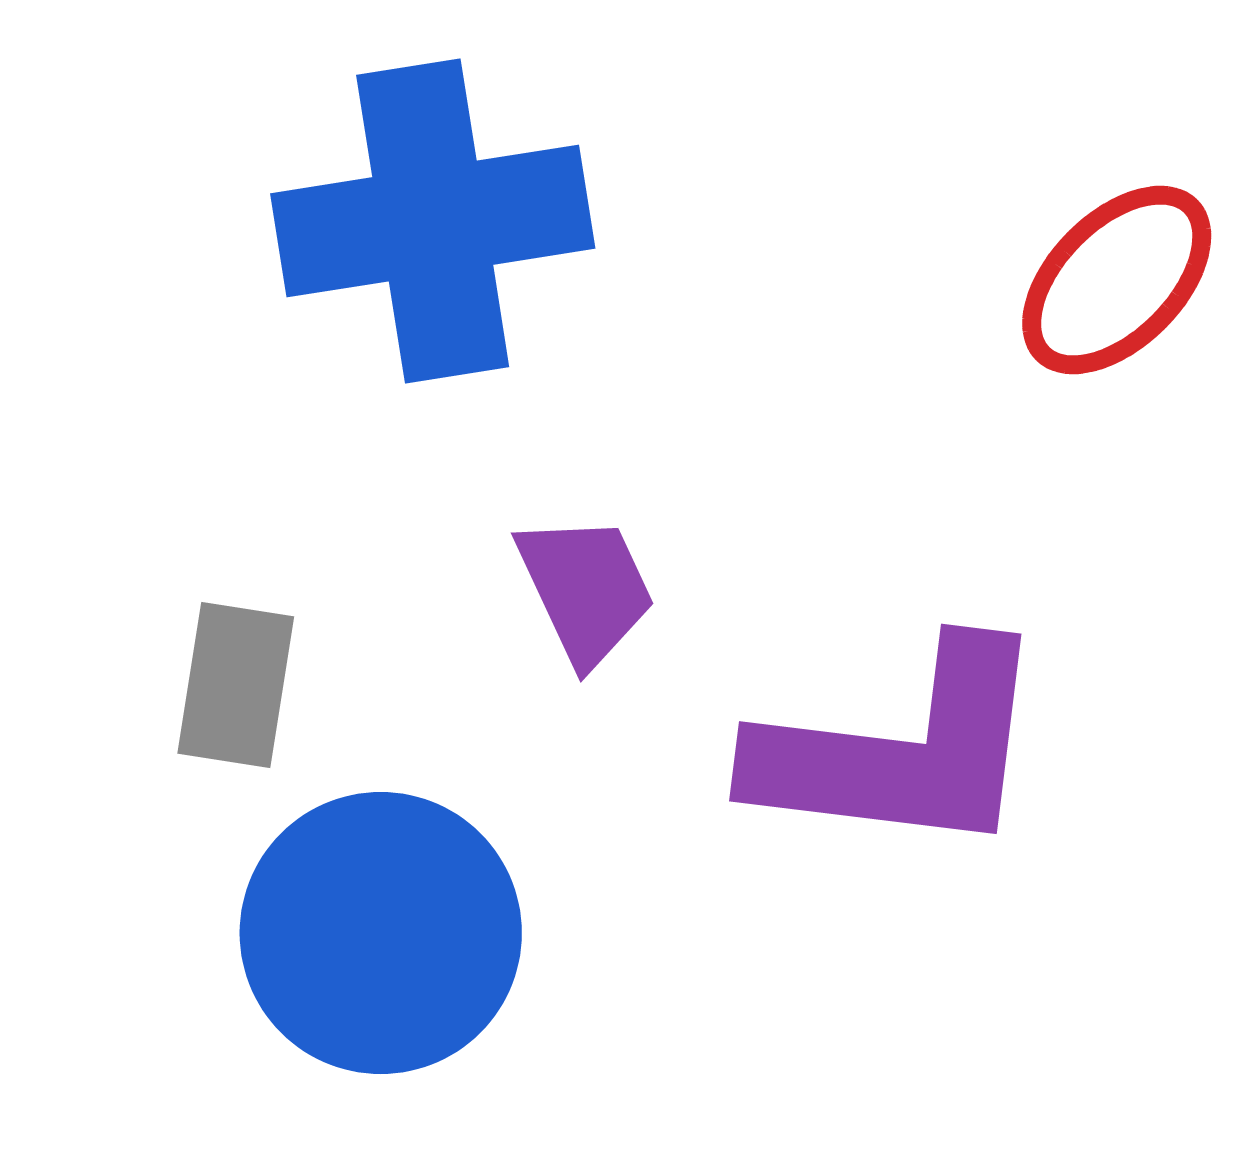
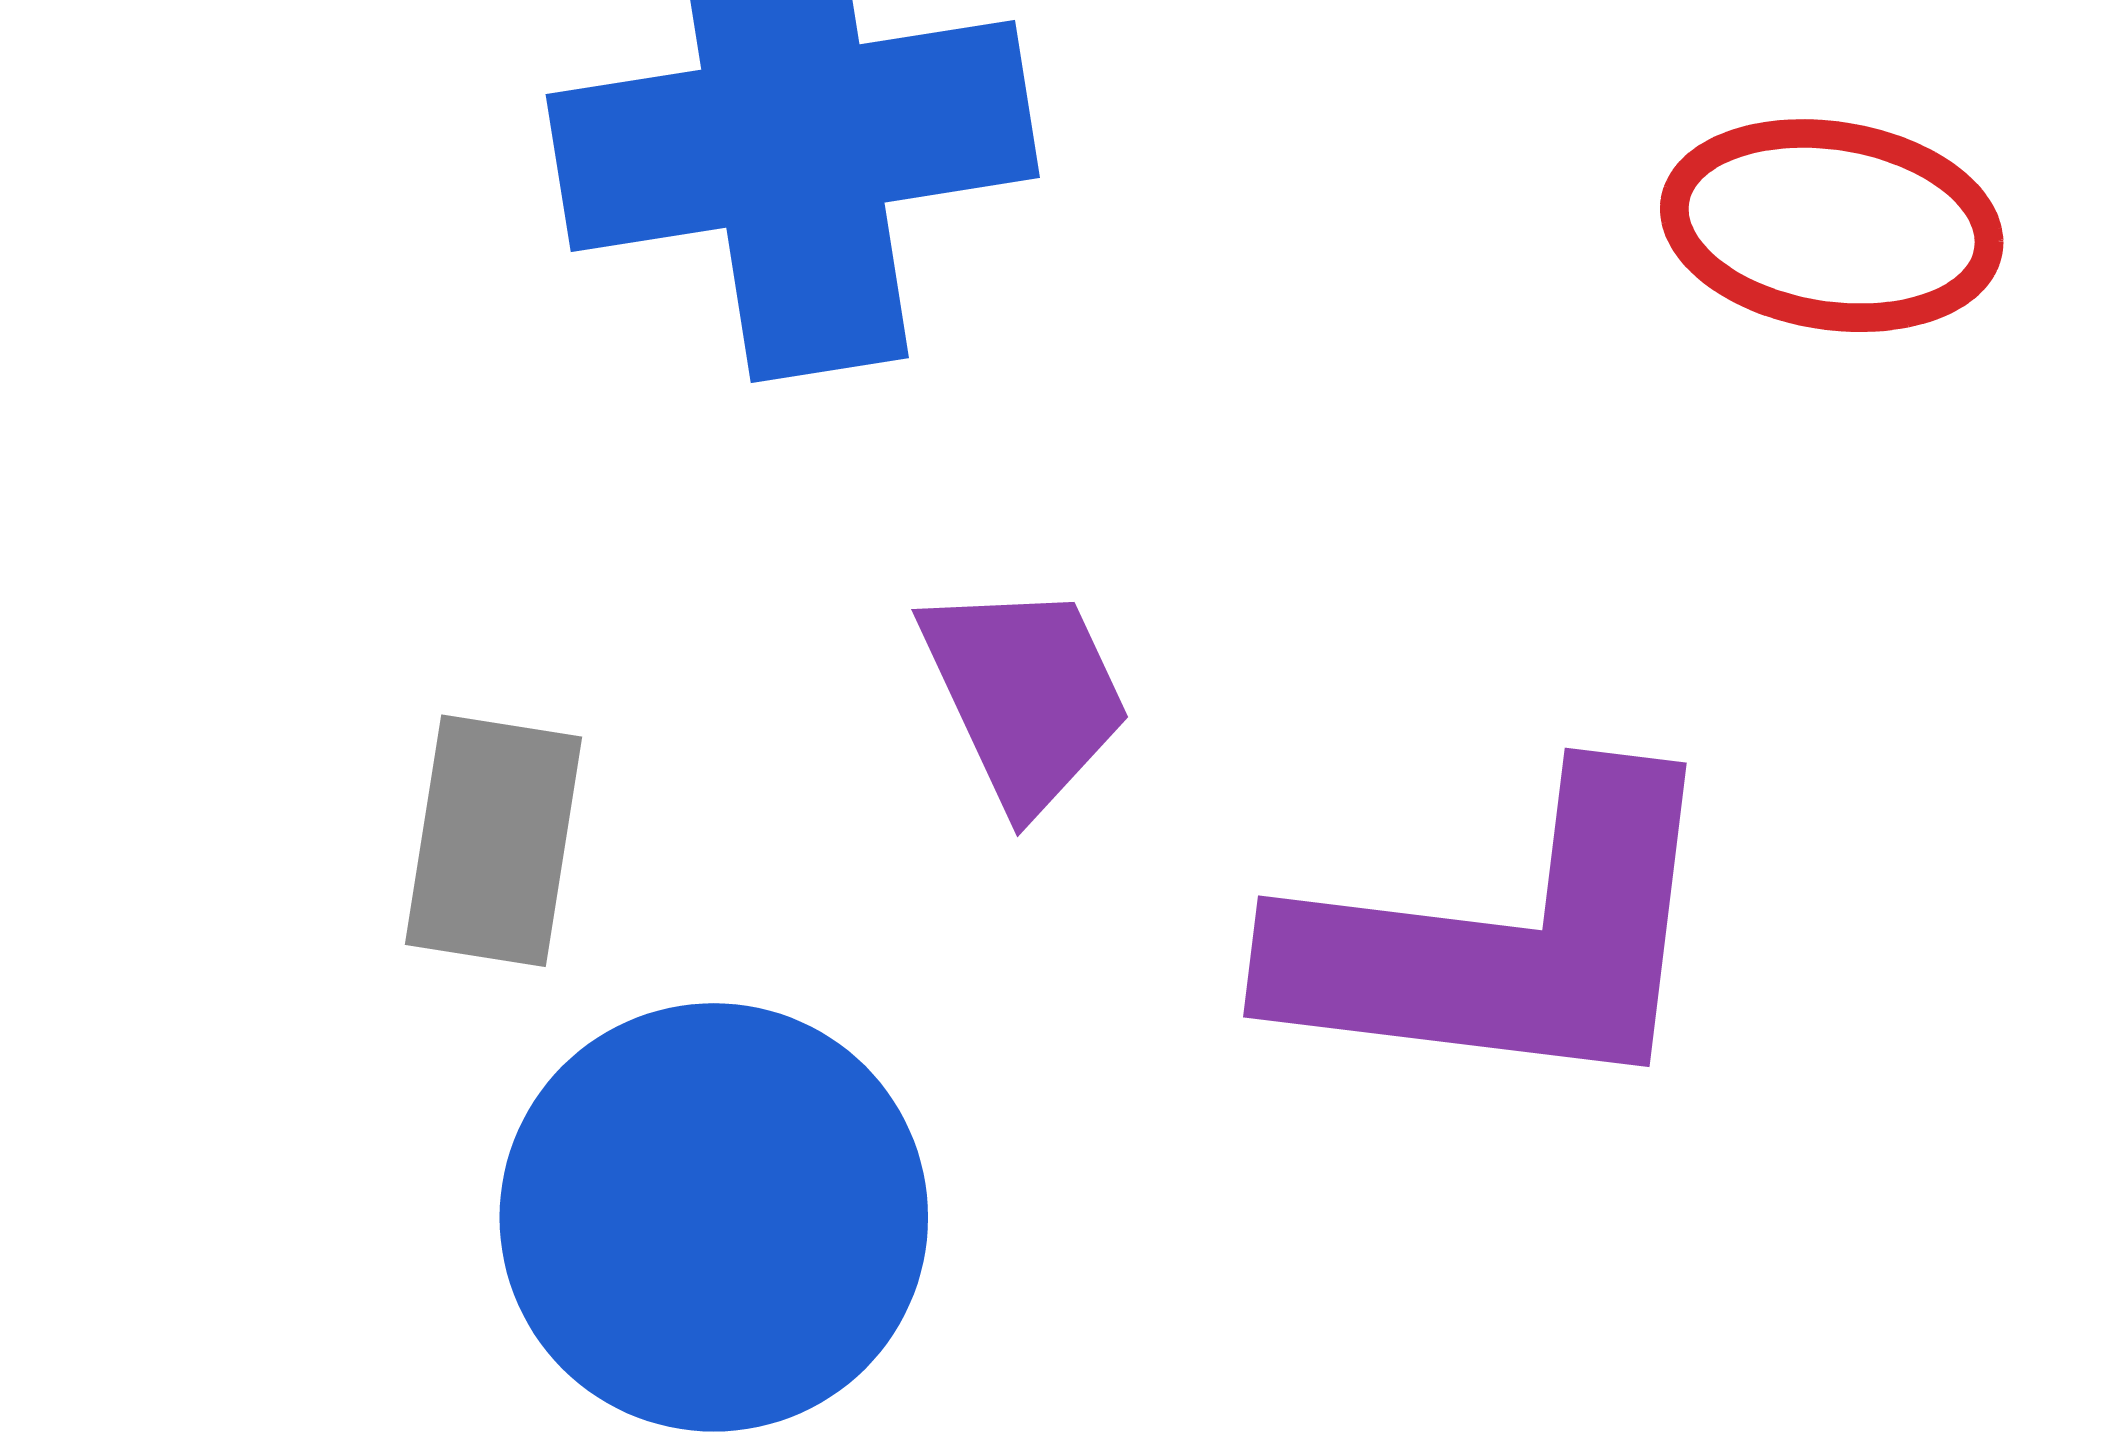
red ellipse: (1117, 280) -> (1832, 226), turned 54

